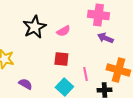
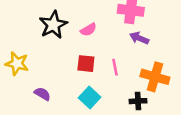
pink line: (85, 74) -> (115, 67), moved

